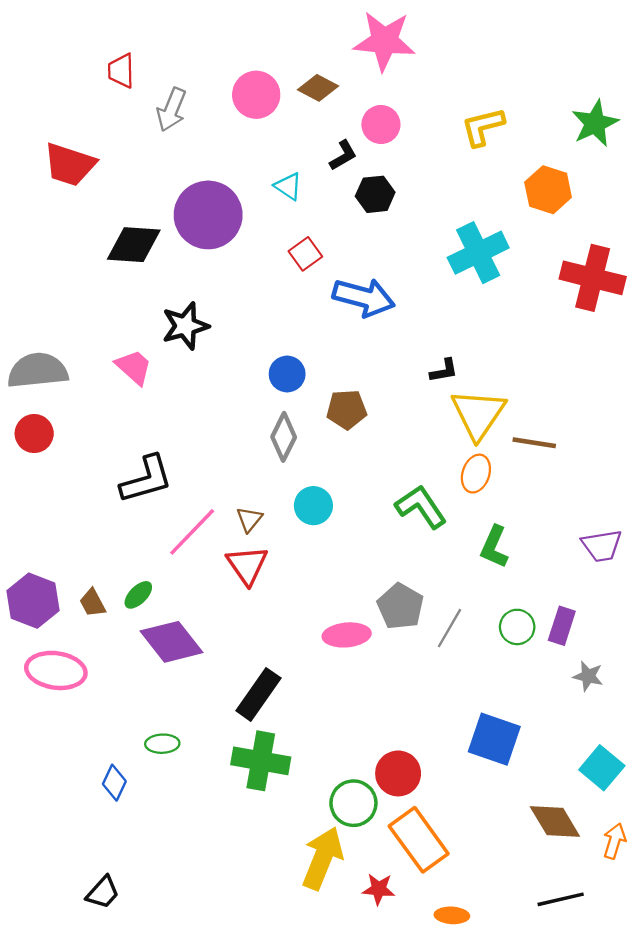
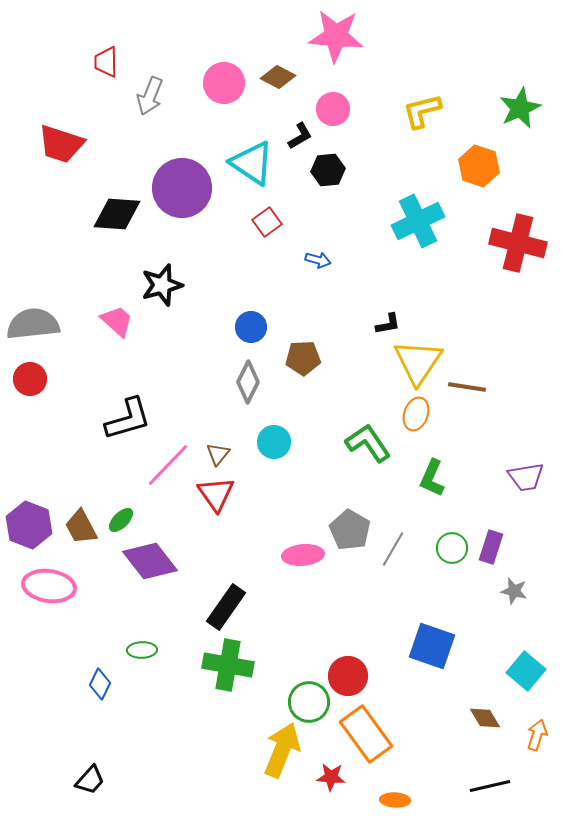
cyan triangle: (288, 186) -> (252, 163), size x1.8
blue arrow: (364, 297) -> (318, 260), size x0.5
brown trapezoid: (93, 603) -> (81, 527), size x1.4
brown diamond: (555, 822) -> (485, 718), size x0.7

